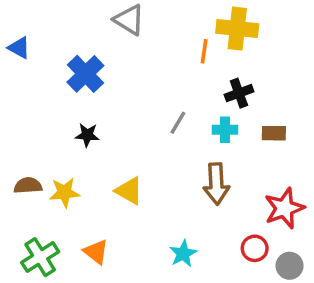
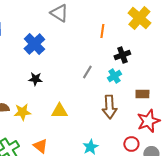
yellow cross: (237, 29) -> (139, 18), moved, turned 35
cyan cross: (225, 130) -> (114, 76), turned -32
brown rectangle: (274, 133) -> (142, 94), moved
yellow triangle: (129, 191) -> (59, 111), turned -30

